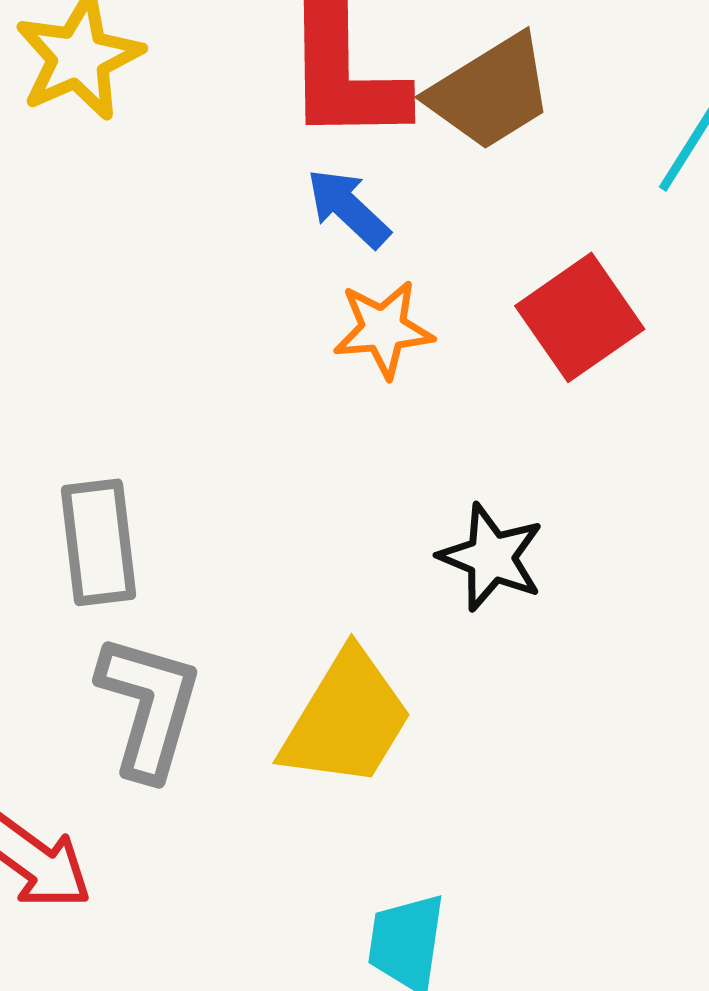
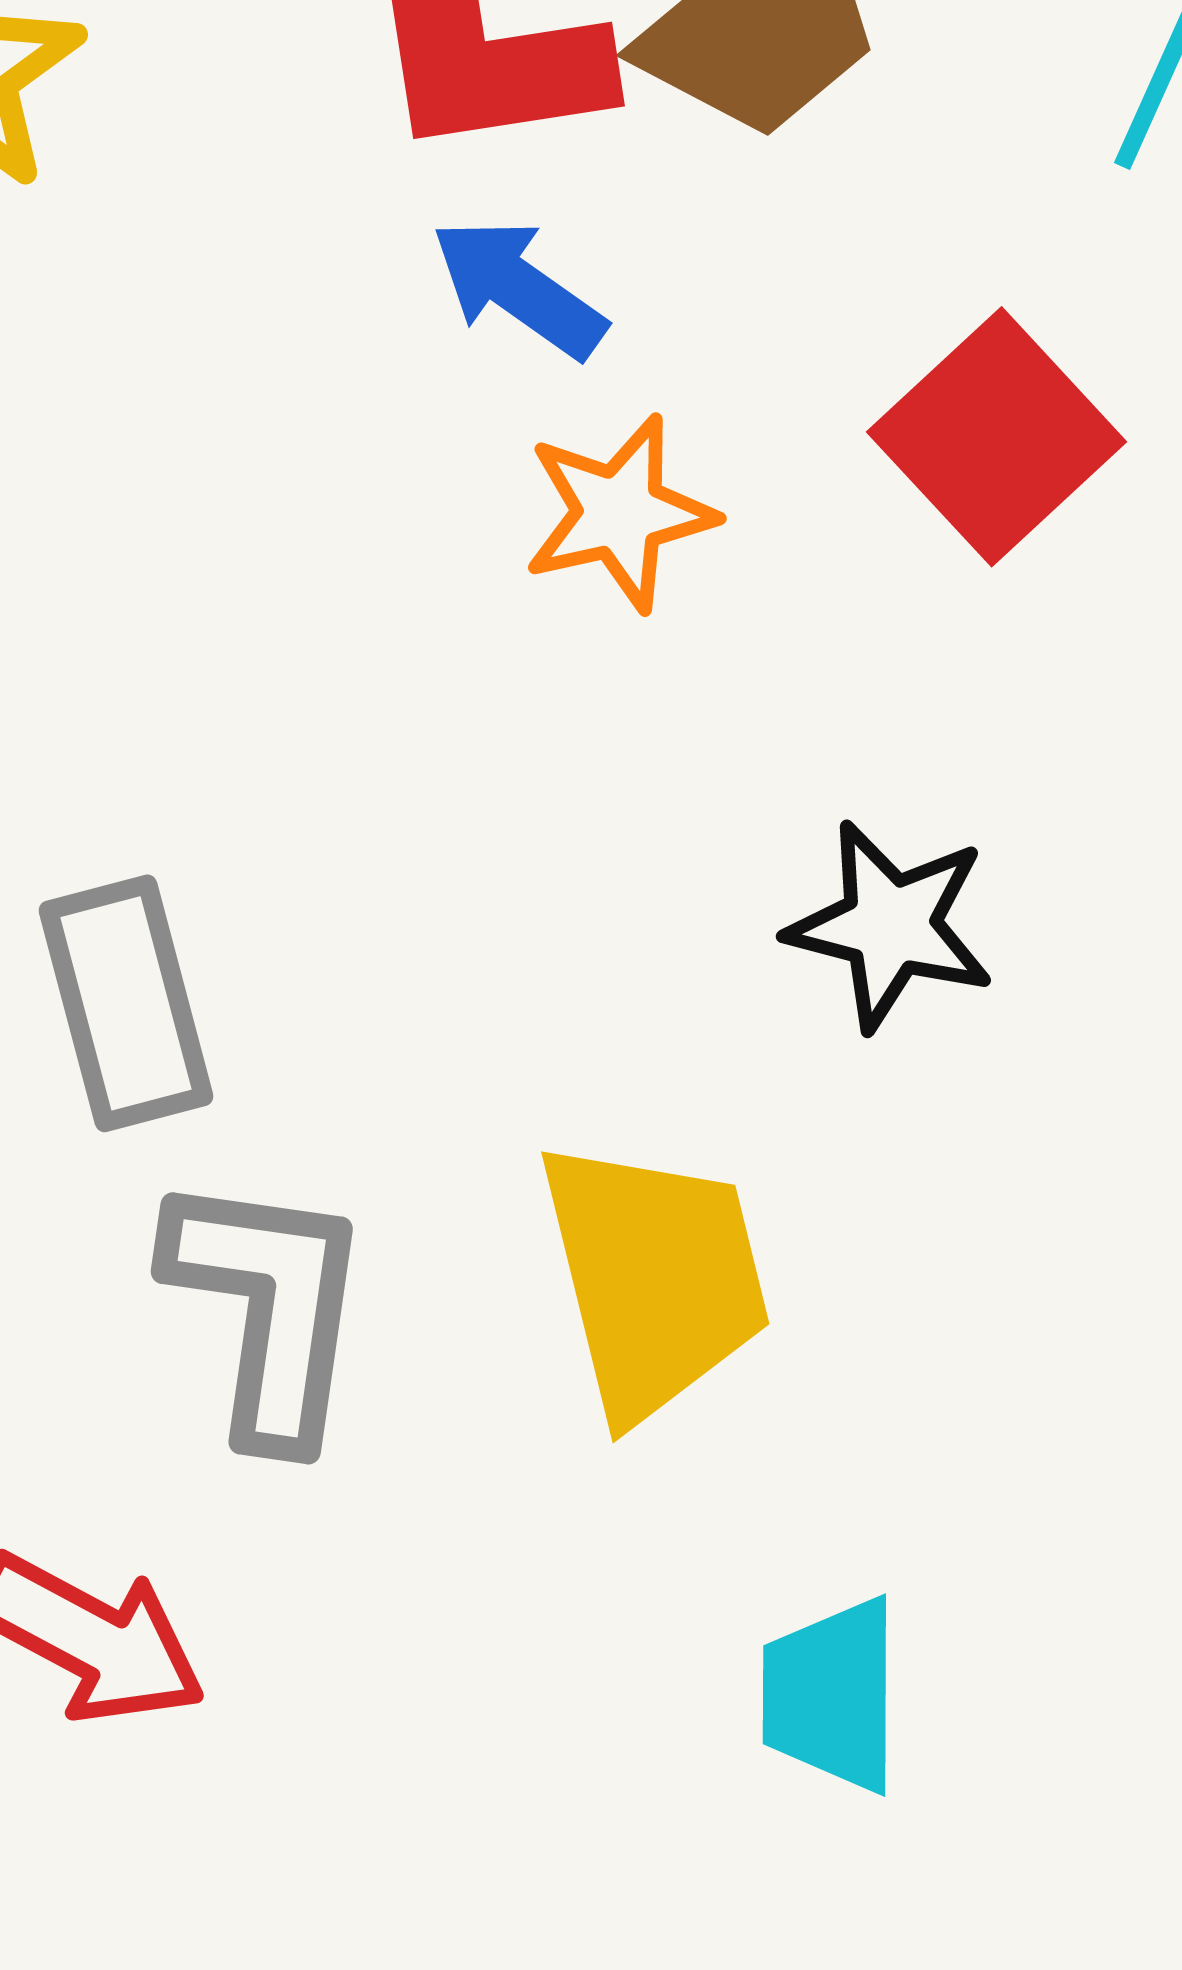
yellow trapezoid: (346, 719) -> (654, 1279), turned -37

